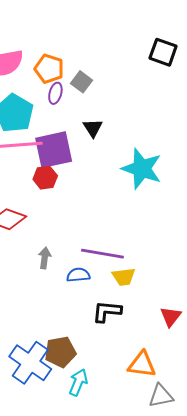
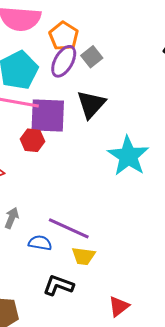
purple ellipse: (55, 93) -> (64, 61), size x1.5
black triangle: (93, 128) -> (91, 104), size x1.5

